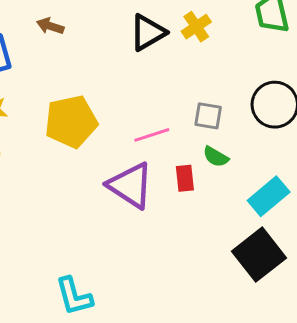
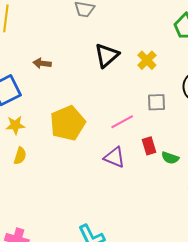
yellow cross: (196, 27) -> (147, 60), moved
green semicircle: (216, 157) -> (170, 158), moved
purple triangle: (130, 185) -> (114, 157), size x0.7

